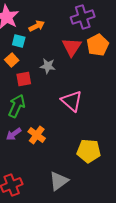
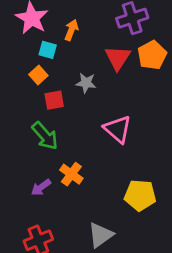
orange arrow: (37, 26) -> (71, 30), turned -42
green arrow: (17, 106) -> (45, 136), turned 115
purple arrow: (14, 134) -> (41, 187), moved

